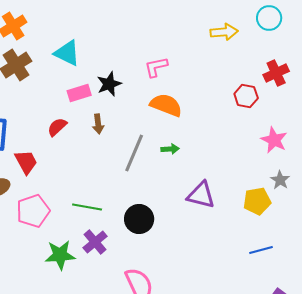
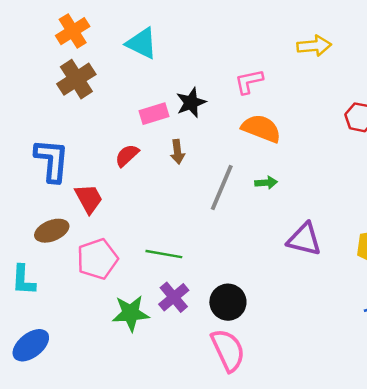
yellow arrow: (224, 32) -> (314, 46), moved
cyan triangle: (67, 53) -> (142, 43), moved
black circle: (139, 219) -> (228, 302), moved

